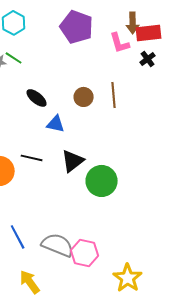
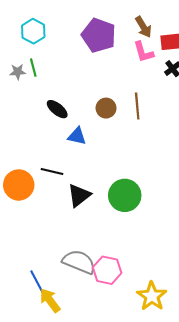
brown arrow: (133, 23) -> (143, 27), moved, turned -30
green line: (14, 58) -> (33, 68), turned 42
black triangle: (73, 161) -> (79, 195), moved
blue line: (18, 237) -> (37, 283), moved

